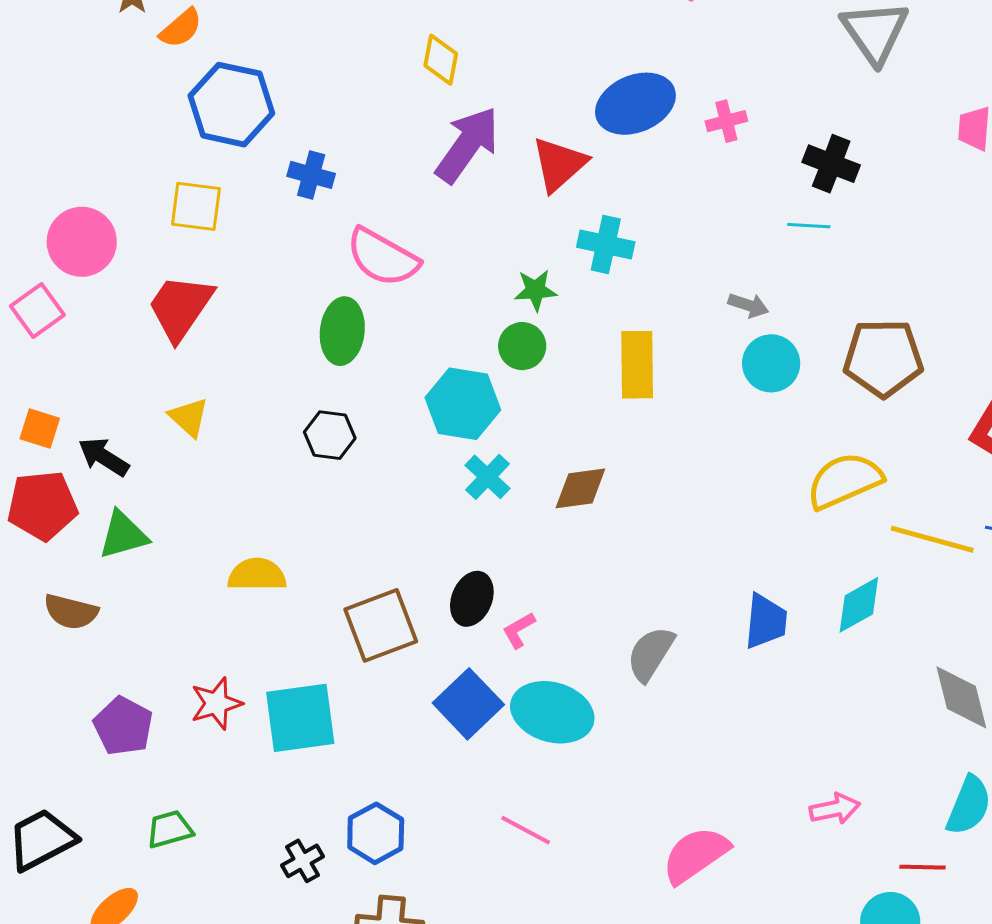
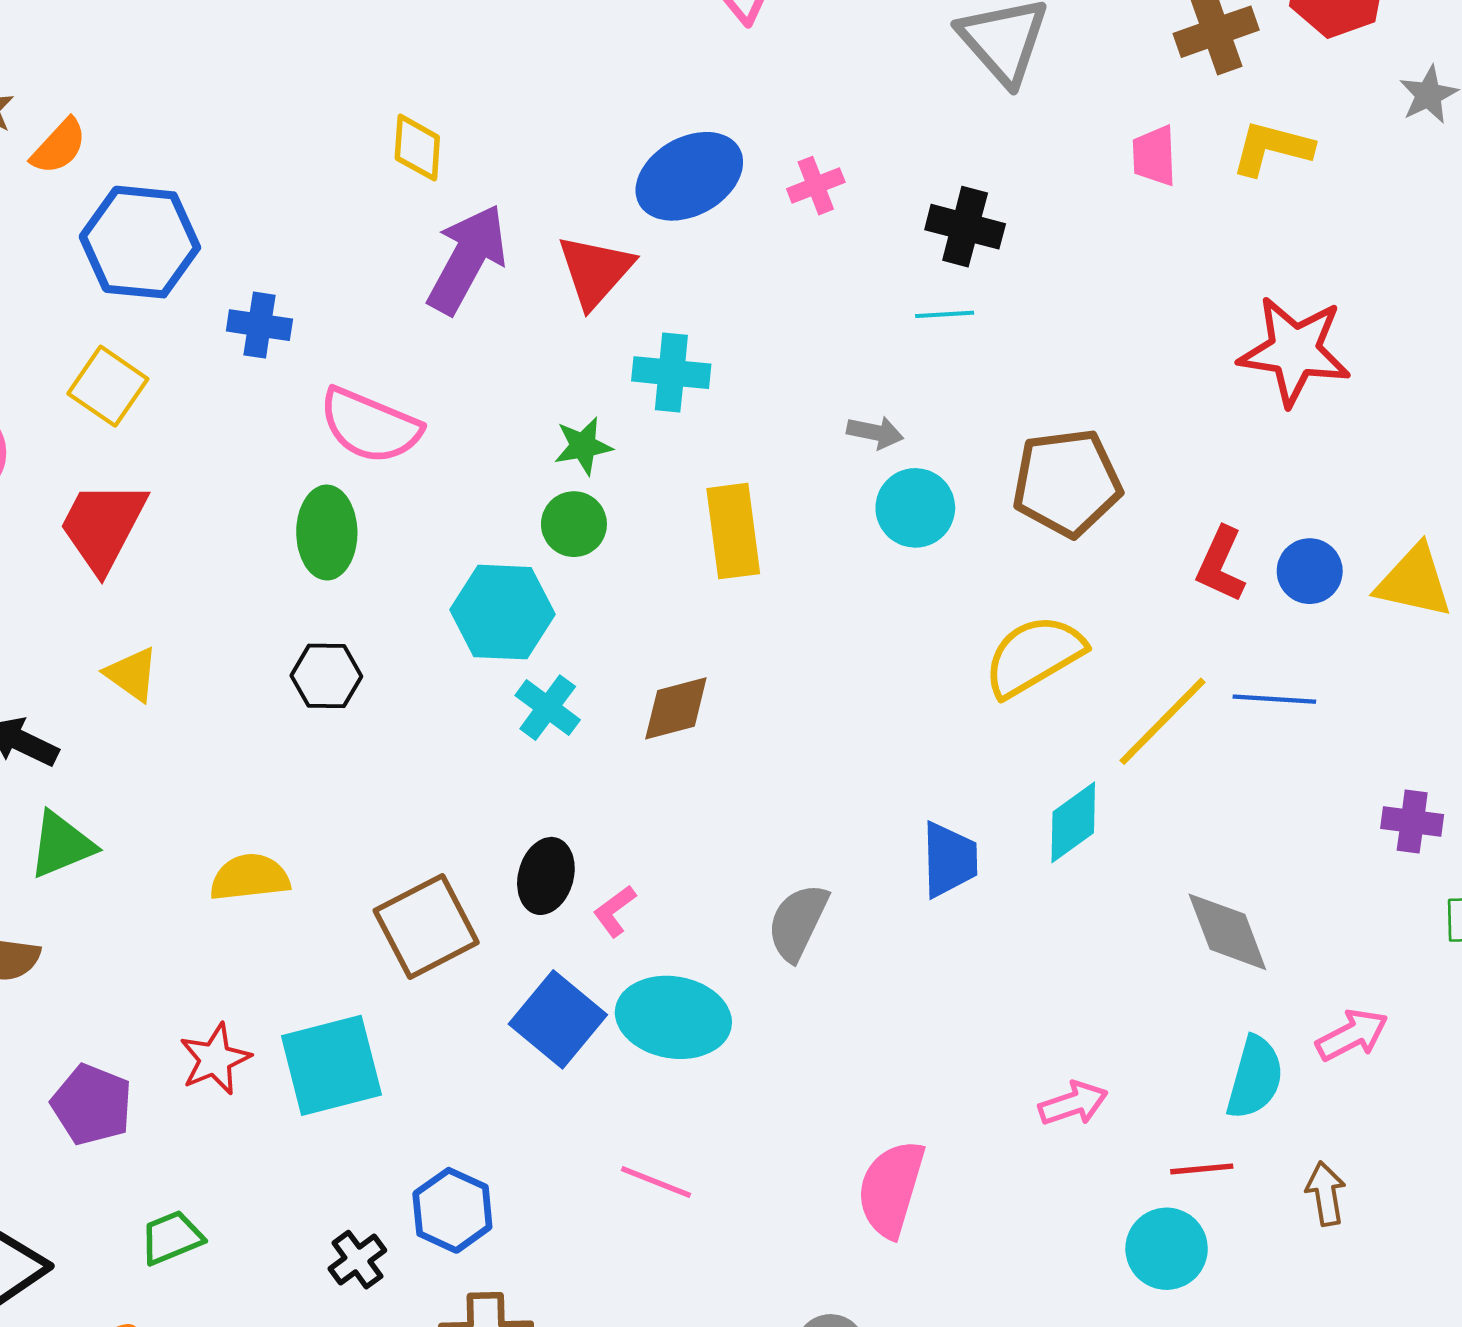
yellow square: (196, 206) -> (108, 386), turned 34
yellow line: (932, 539) -> (1163, 721), turned -54
pink semicircle: (696, 855) -> (891, 1189), turned -32

